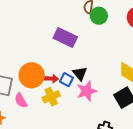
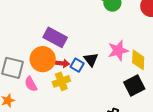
purple rectangle: (65, 37) -> (55, 37), moved
pink star: (87, 91) -> (118, 51), moved

